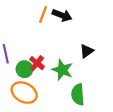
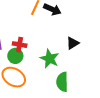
red cross: (37, 63) -> (20, 45), moved, turned -32

